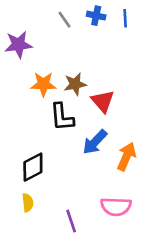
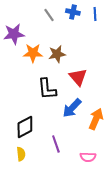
orange star: (43, 84) -> (33, 53), moved
brown star: (75, 84) -> (57, 54), moved
pink semicircle: (116, 207) -> (88, 157), size x0.7
purple line: (71, 221) -> (56, 144), moved

